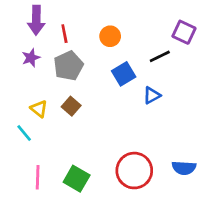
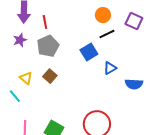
orange circle: (110, 36) -> (103, 15), moved
black line: (160, 56) -> (107, 34), moved
blue semicircle: (184, 168) -> (134, 84), moved

